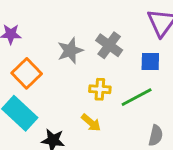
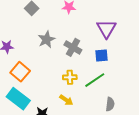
gray star: (70, 51) -> (46, 39), moved

